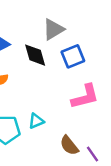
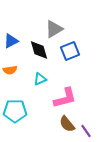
pink L-shape: (85, 97) -> (65, 98), moved
cyan triangle: (36, 121) -> (40, 79), moved

